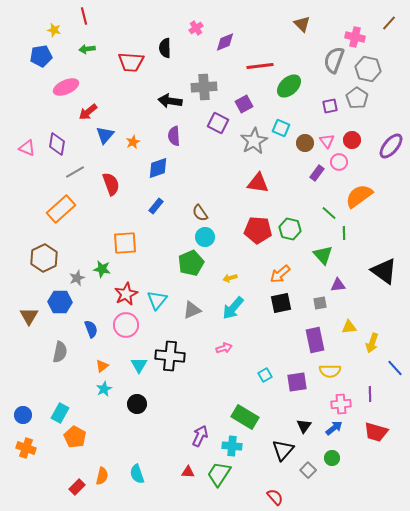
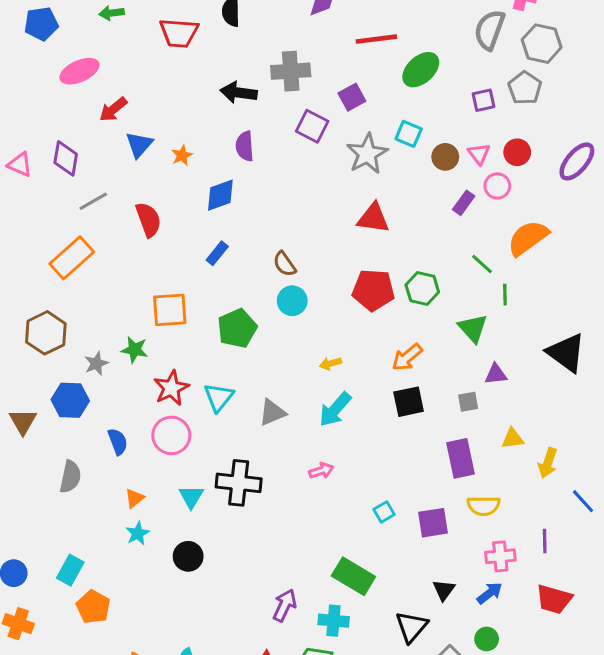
green pentagon: (191, 263) -> (237, 328), moved

